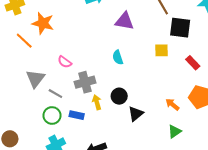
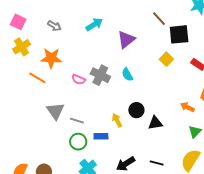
purple triangle: (124, 21) -> (126, 40), turned -36
yellow square: (162, 50) -> (166, 59), turned -32
pink semicircle: (65, 62) -> (79, 79), moved
gray cross: (85, 82) -> (100, 75), moved, turned -36
black triangle: (136, 114) -> (155, 123), turned 42

